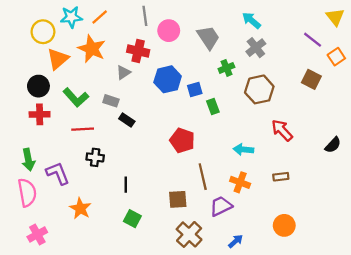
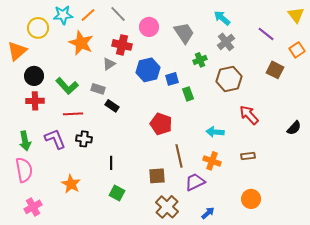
gray line: (145, 16) -> (118, 14), moved, turned -36
purple line: (313, 40) -> (266, 34), moved
orange triangle: (58, 59) -> (17, 51), moved
purple L-shape: (58, 173) -> (55, 139), moved

